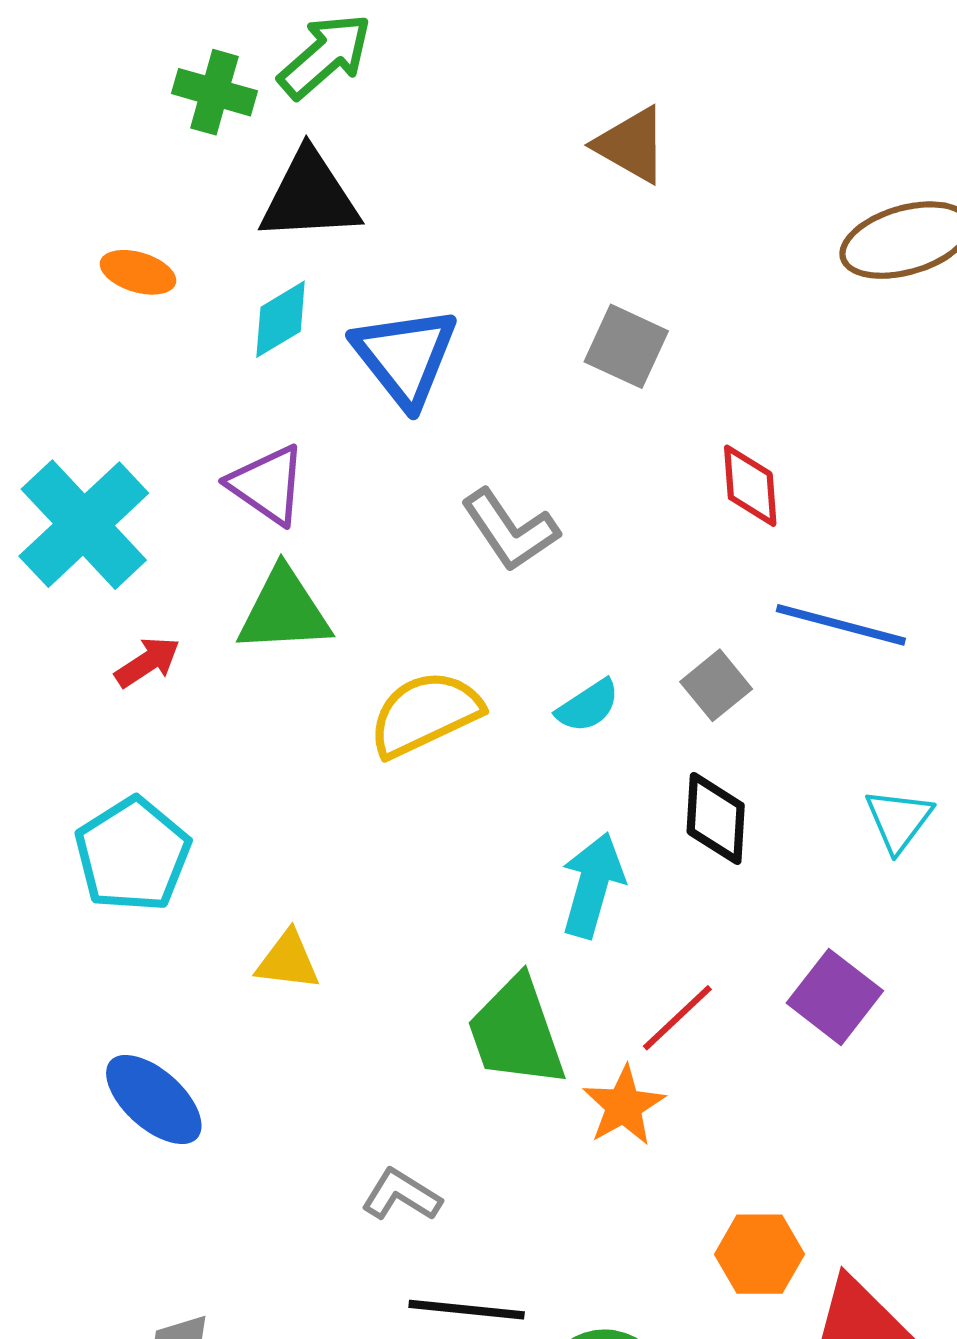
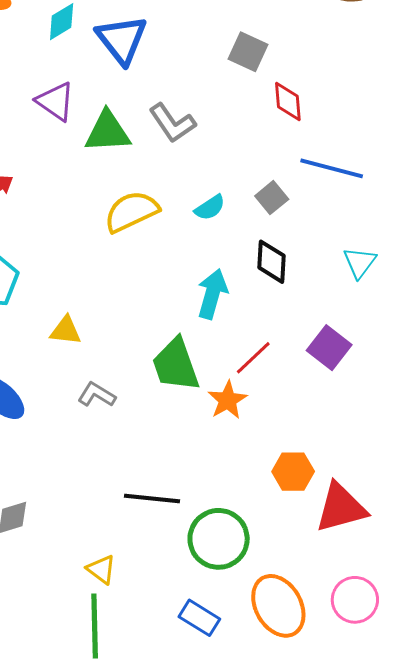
gray square: (626, 346) -> (248, 52), moved
green triangle: (284, 611) -> (108, 132), moved
gray L-shape: (401, 1195) -> (97, 395), moved

